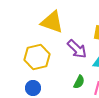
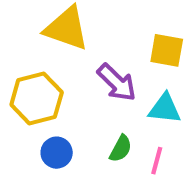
blue circle: (33, 88) -> (57, 153), moved

